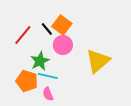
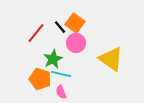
yellow triangle: (98, 61) -> (111, 59), turned -44

